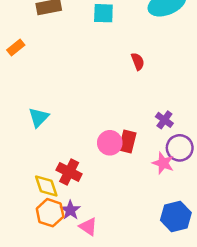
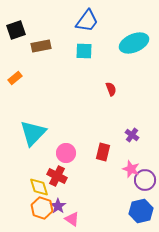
cyan triangle: (39, 117) -> (33, 133), size x1.6
pink circle: (110, 143) -> (66, 153), moved
purple circle: (180, 148) -> (145, 180), moved

